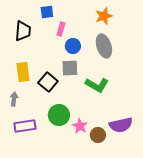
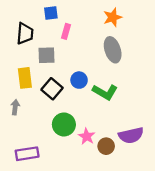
blue circle: (73, 46) -> (79, 80), moved
gray square: (70, 68) -> (47, 55), moved
purple rectangle: (25, 126) -> (27, 154), moved

